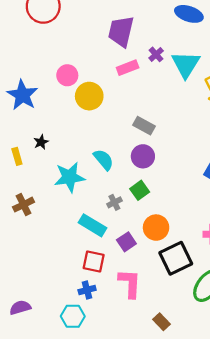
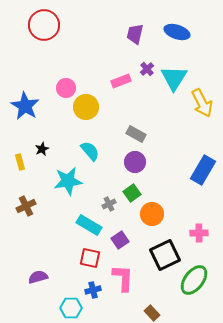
purple trapezoid: (121, 31) -> (135, 34), moved, size x0.7
cyan semicircle: (103, 160) -> (90, 151), moved
orange circle: (156, 228) -> (152, 214), moved
blue cross: (87, 290) -> (93, 290), moved
purple semicircle: (20, 308) -> (38, 277), moved

